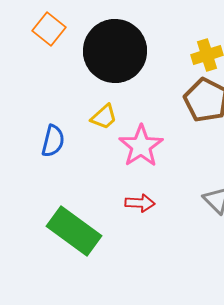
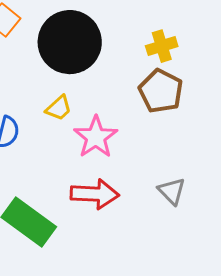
red arrow: (140, 203) -> (95, 194), size x1.6

